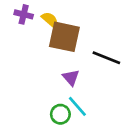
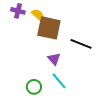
green circle: (60, 114) -> (34, 87), moved

